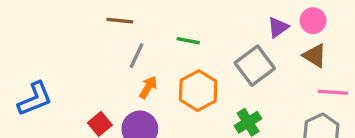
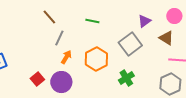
brown line: (120, 21) -> (49, 17), turned 42
pink circle: (313, 21) -> (174, 16), moved
green line: (188, 41) -> (92, 21), moved

